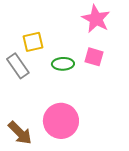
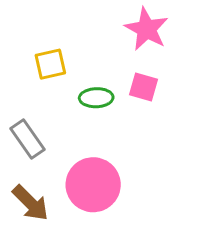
gray rectangle: (18, 66) -> (27, 139), moved

